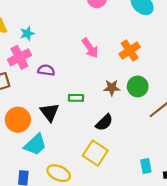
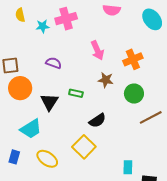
pink cross: (19, 57) -> (66, 19), moved
brown star: (112, 88) -> (106, 80), moved
orange circle: (18, 120) -> (20, 88), moved

